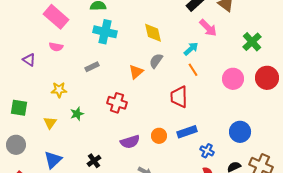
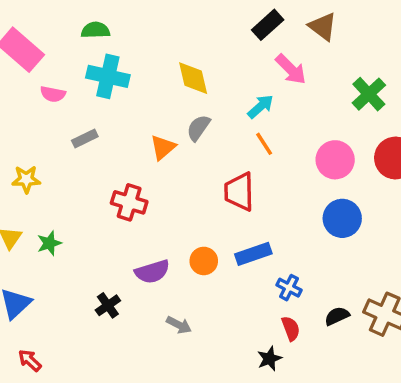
pink semicircle: (56, 47) -> (53, 94), moved
green star: (77, 114) -> (49, 243), moved
blue circle: (240, 132) -> (342, 218), moved
black cross: (94, 161) -> (108, 305), moved

